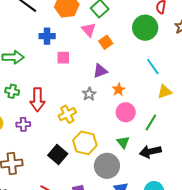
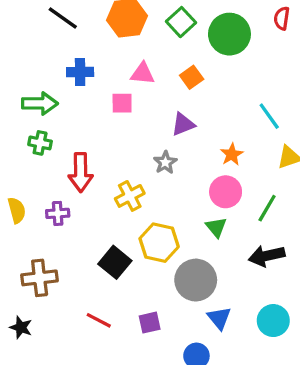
green circle: (145, 28) -> (229, 34), moved
pink triangle: (89, 30) -> (142, 73), moved, turned -42
blue cross: (47, 36) -> (80, 72), moved
orange star: (119, 90) -> (232, 154), moved
green cross: (12, 91) -> (40, 143), moved
green triangle: (123, 142) -> (216, 227), moved

